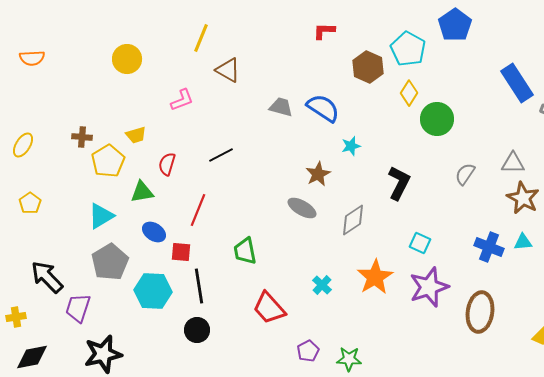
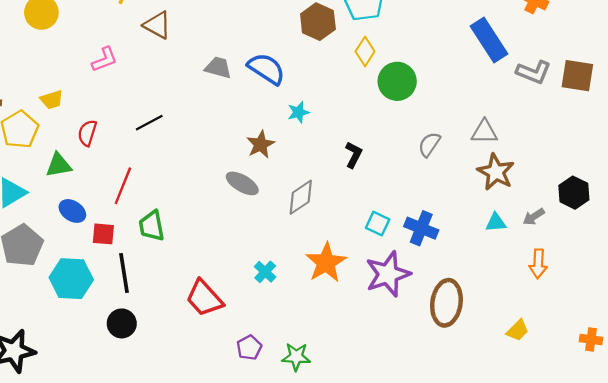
black L-shape: (399, 183) -> (354, 155), size x0.7
blue cross: (489, 247) -> (421, 228), moved
green trapezoid: (245, 251) -> (152, 226), moved

